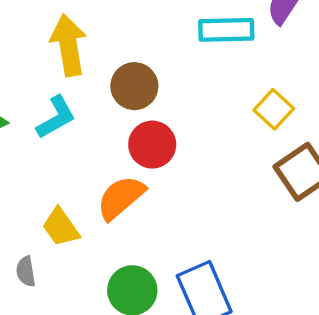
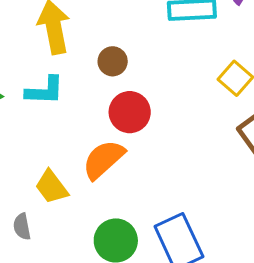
brown circle: (134, 86) -> (113, 61), size x0.7
cyan L-shape: (56, 117) -> (45, 91), turned 33

